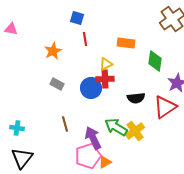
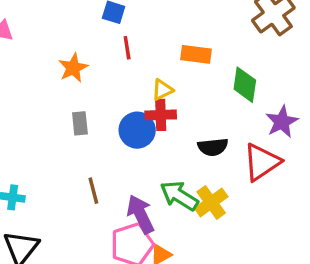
gray rectangle: (57, 84) -> (80, 123), turned 56

